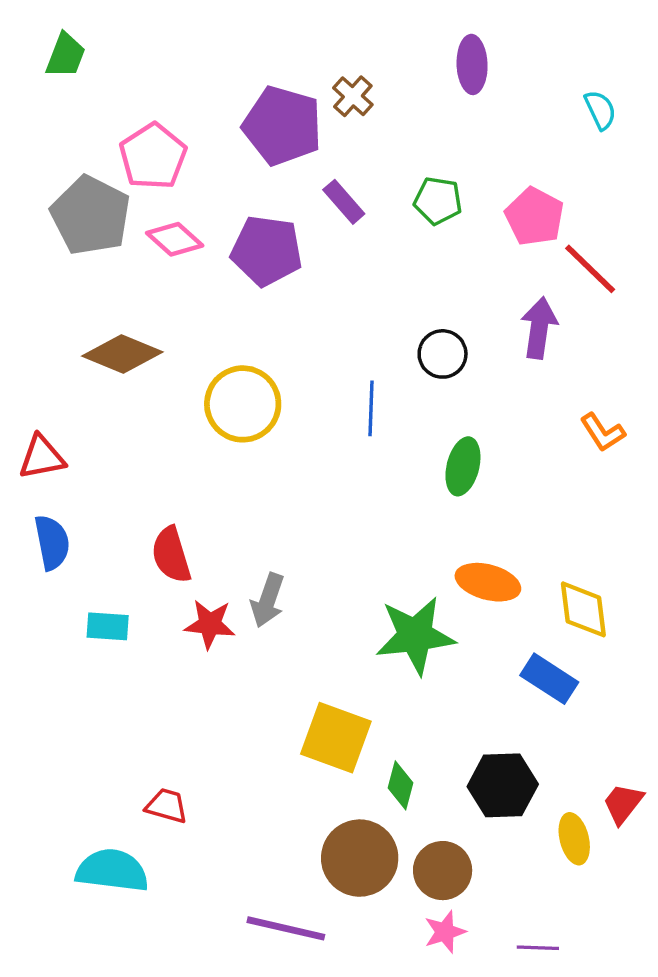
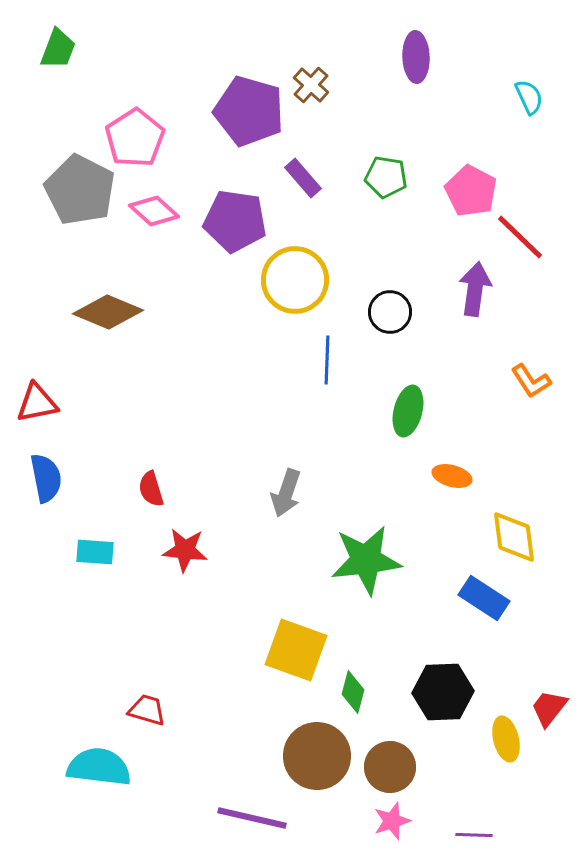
yellow circle: (243, 404) -> (295, 280), moved
red semicircle: (171, 555) -> (151, 489), size x0.7
orange ellipse: (488, 582) -> (452, 476), moved, size x0.7
gray arrow: (268, 600) -> (286, 493), moved

